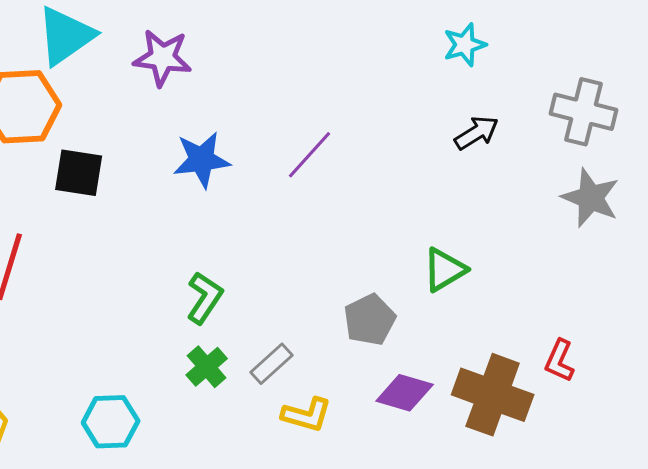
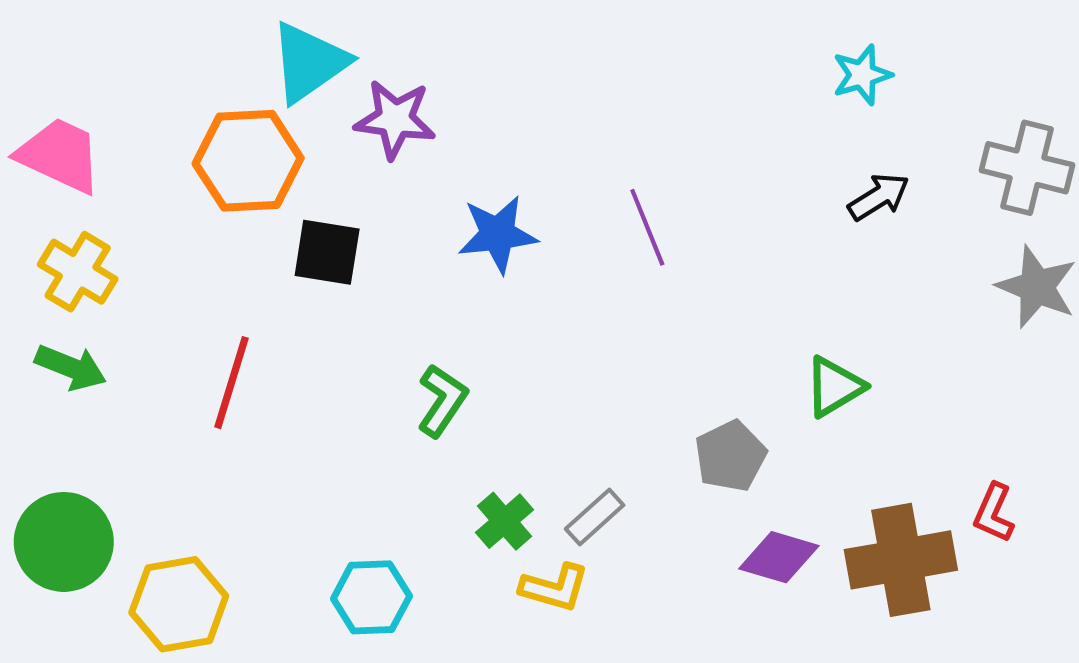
purple star: (163, 58) -> (395, 119), moved
purple line: (310, 155) -> (647, 227), turned -64
green L-shape: (205, 298) -> (442, 401), moved
brown cross: (493, 395) -> (901, 560), turned -30
yellow L-shape: (307, 415) -> (554, 588), moved

